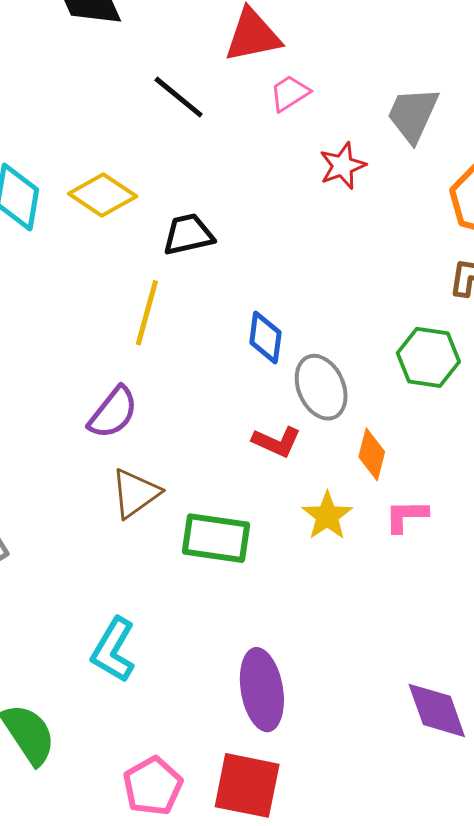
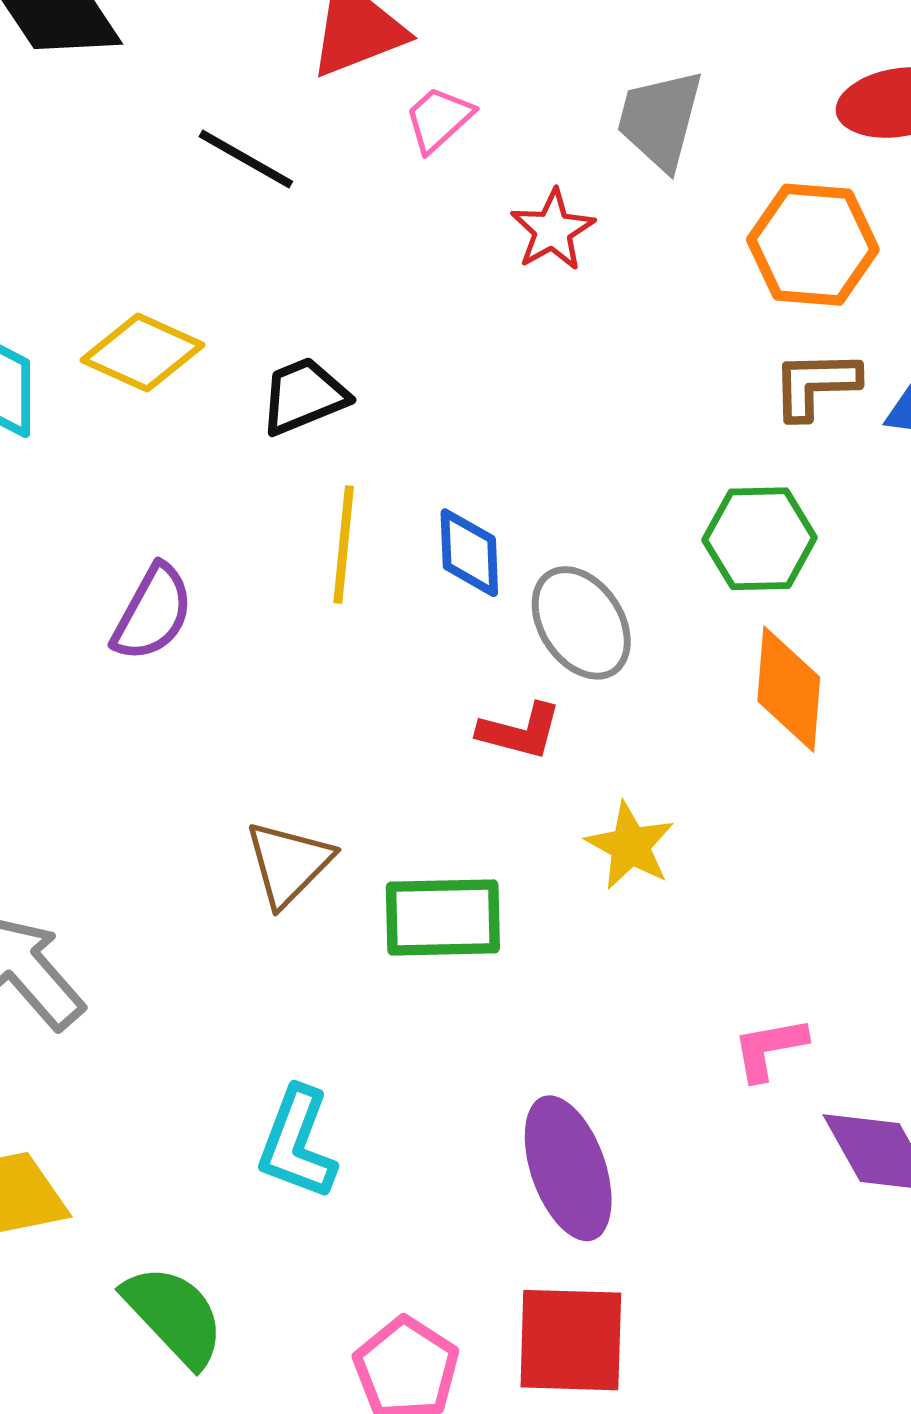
yellow line: (147, 313) -> (344, 544), moved
purple semicircle: (113, 413) -> (153, 613), moved
orange diamond: (372, 454) -> (789, 689), moved, size x1.4
pink L-shape: (406, 516) -> (769, 1049), moved

